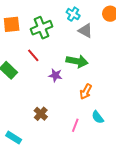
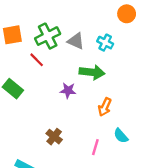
cyan cross: (73, 14) -> (105, 43), moved
gray triangle: (85, 31) -> (76, 41), moved
red line: (33, 55) -> (37, 60), moved

